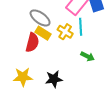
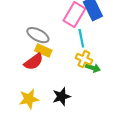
yellow cross: (65, 32) -> (84, 59), moved
red semicircle: (32, 42) -> (34, 62), turned 48

